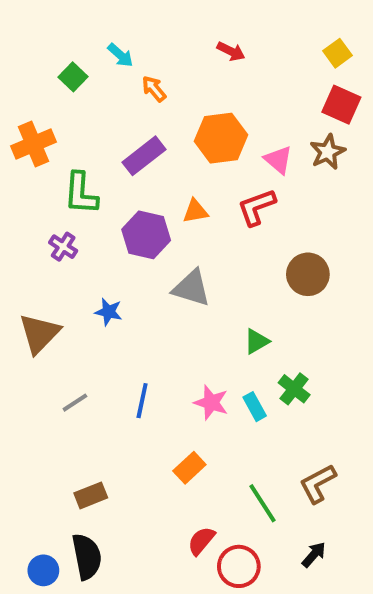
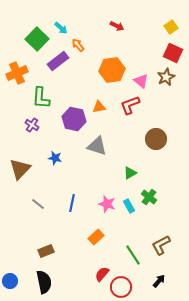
green square: (73, 77) -> (37, 39), size x1.6
purple rectangle: (144, 156) -> (58, 61), moved
gray line: (75, 403) -> (38, 204), turned 72
blue circle: (43, 570) -> (10, 281), moved

